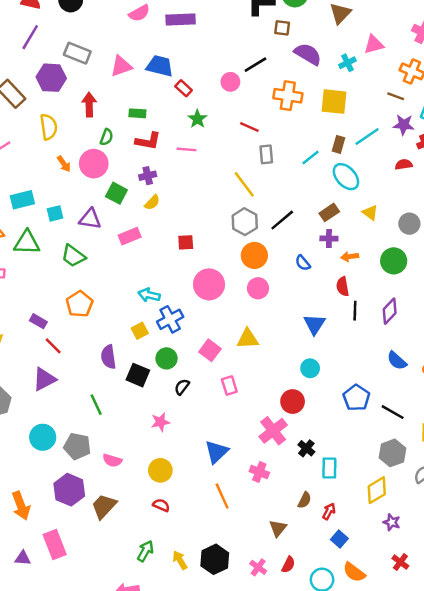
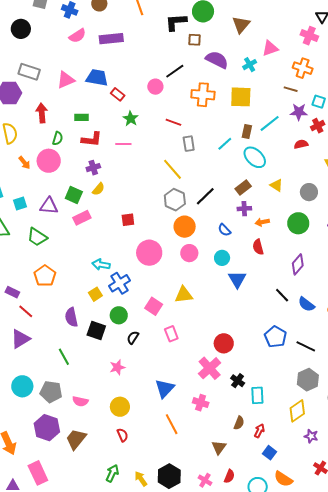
green square: (116, 193) -> (74, 195), moved
black line: (355, 311) -> (282, 295), moved, turned -42
cyan circle: (310, 368) -> (222, 258), moved
red semicircle: (161, 505) -> (123, 435), turned 48

